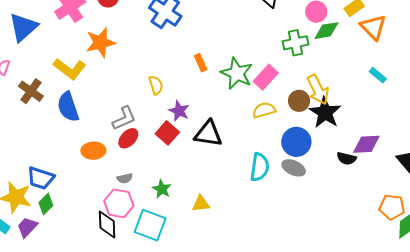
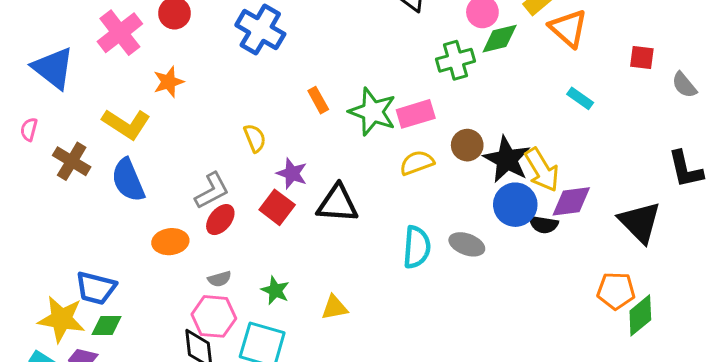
blue triangle: (23, 27) -> (53, 68), turned -36
orange star: (100, 43) -> (169, 82), size x0.7
pink rectangle: (266, 77) -> (416, 114), turned 35
yellow arrow: (318, 90) -> (542, 170), moved
blue circle: (296, 142) -> (515, 205), moved
green diamond: (46, 204) -> (106, 326), turned 50

